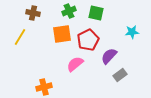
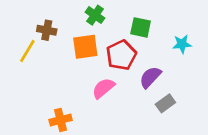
green cross: (69, 11) -> (95, 15), turned -32
brown cross: (33, 13) -> (47, 30), moved
green square: (96, 13) -> (141, 27), moved

